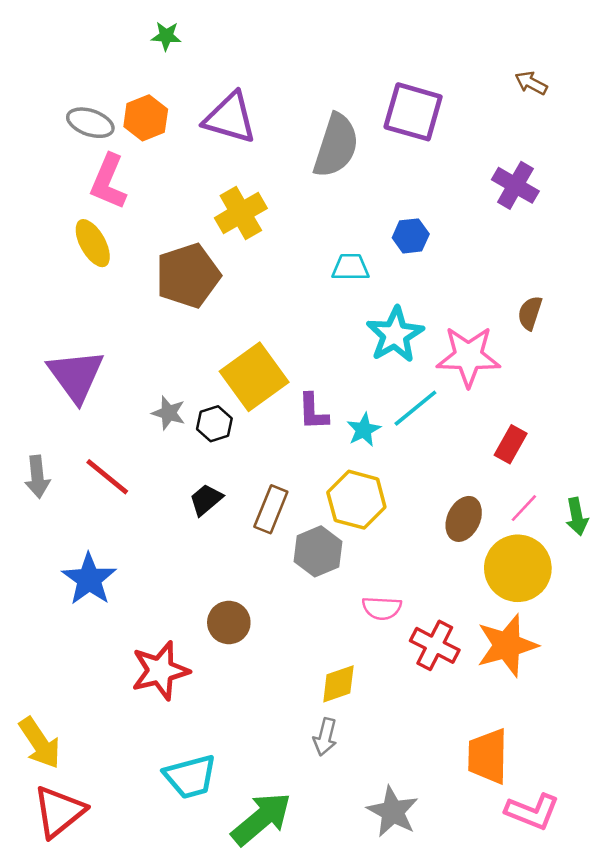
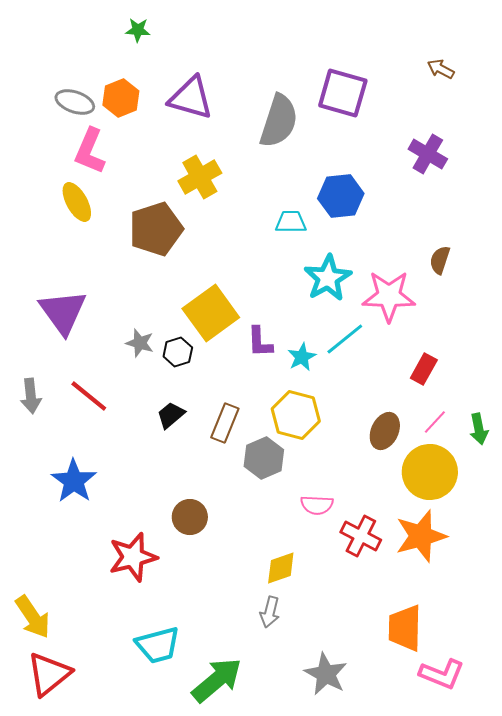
blue hexagon: (411, 236) -> (341, 196), size x1.5

